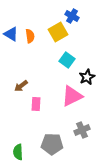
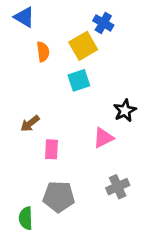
blue triangle: (11, 34) -> (24, 17), moved
cyan square: (67, 60) -> (79, 80), moved, turned 35
pink triangle: (72, 96) -> (103, 138), size x0.7
gray pentagon: (52, 144) -> (59, 197), moved

